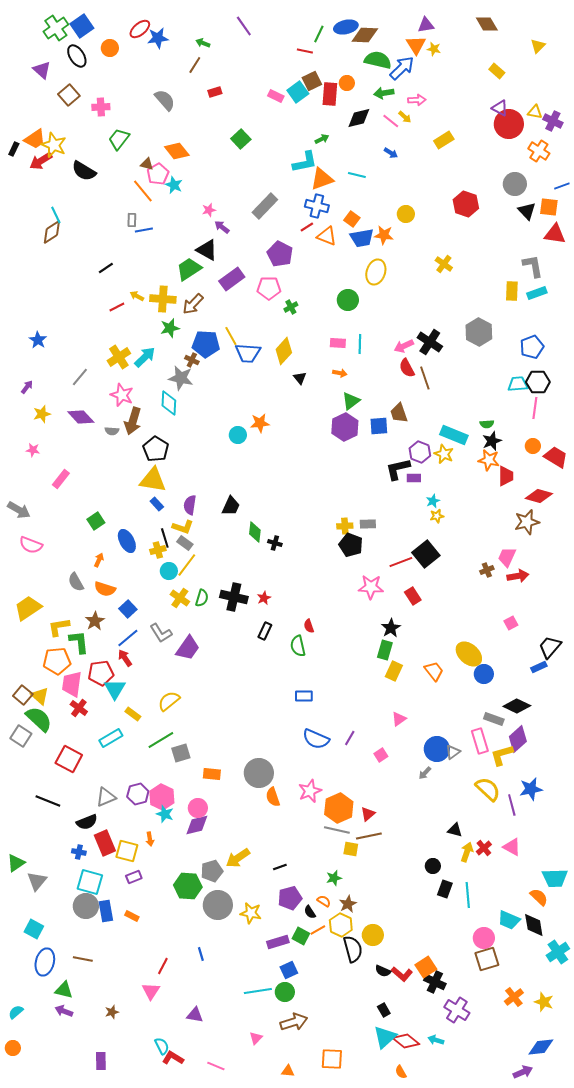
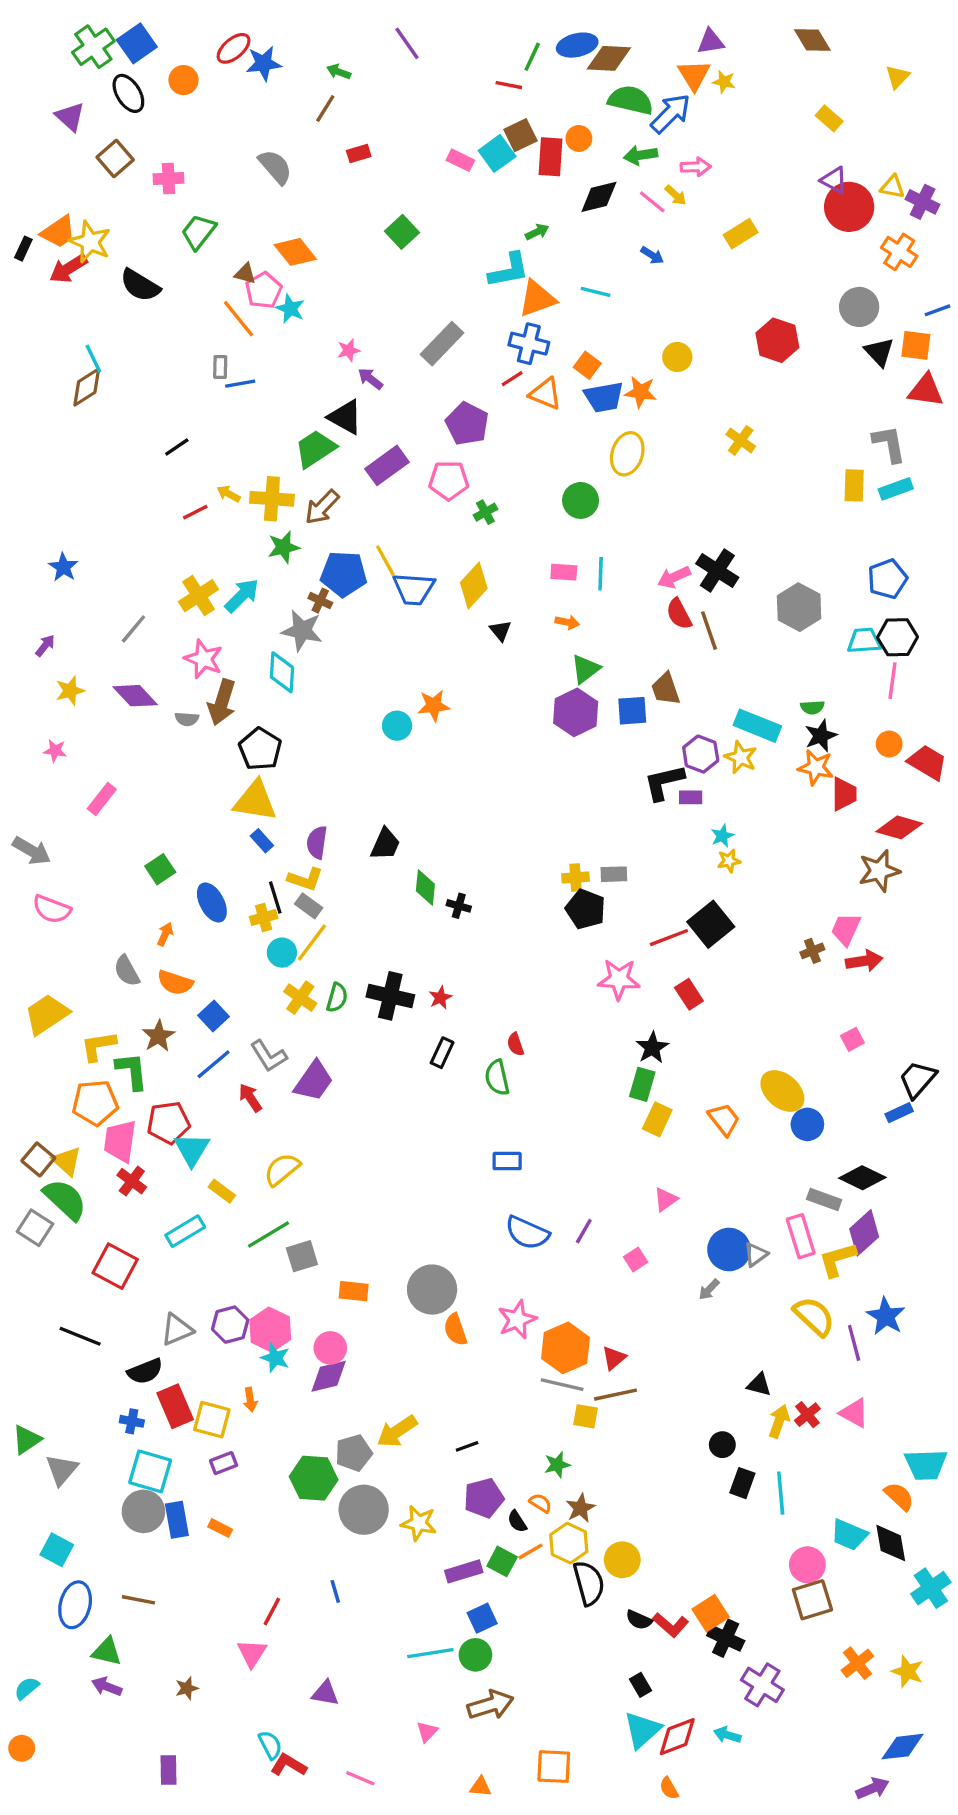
gray hexagon: (479, 332) -> (799, 607), moved
red arrow: (125, 658) -> (250, 1098), moved
blue star: (531, 789) -> (886, 1316), turned -30
red diamond: (406, 1041) -> (677, 1737), turned -60

